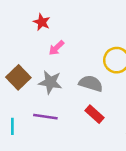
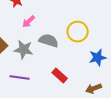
gray semicircle: (91, 83) -> (49, 41), moved

